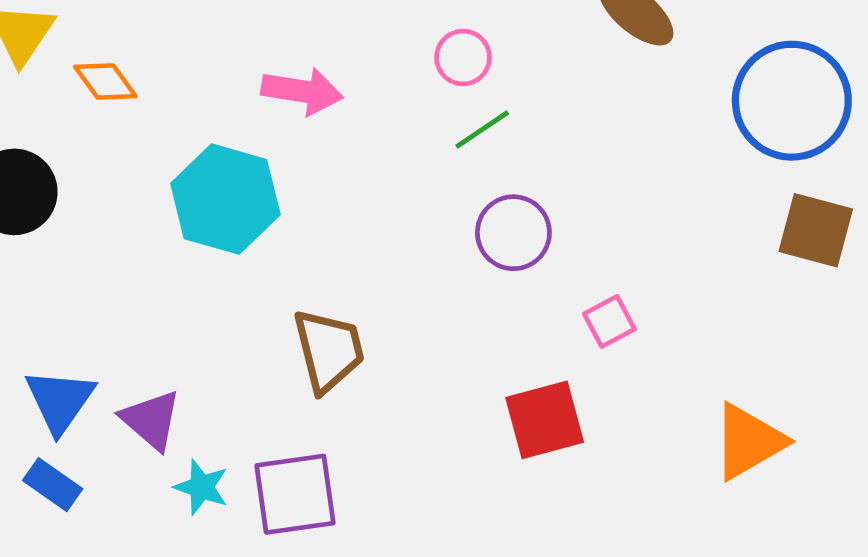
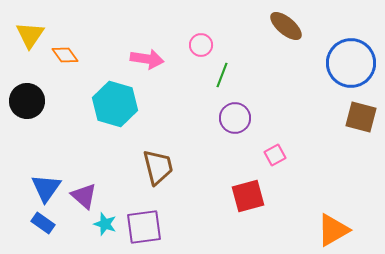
pink circle: (463, 57) -> (201, 45), moved
green line: (482, 129) -> (222, 75), turned -35
orange triangle: (749, 441) -> (333, 230), moved

